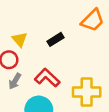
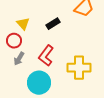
red L-shape: (47, 78) -> (46, 56), turned -95

